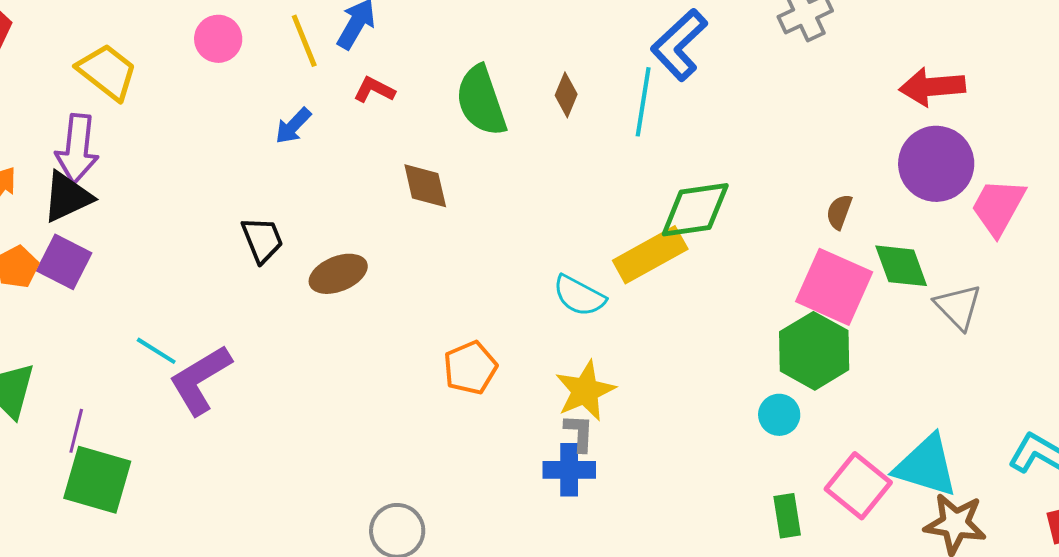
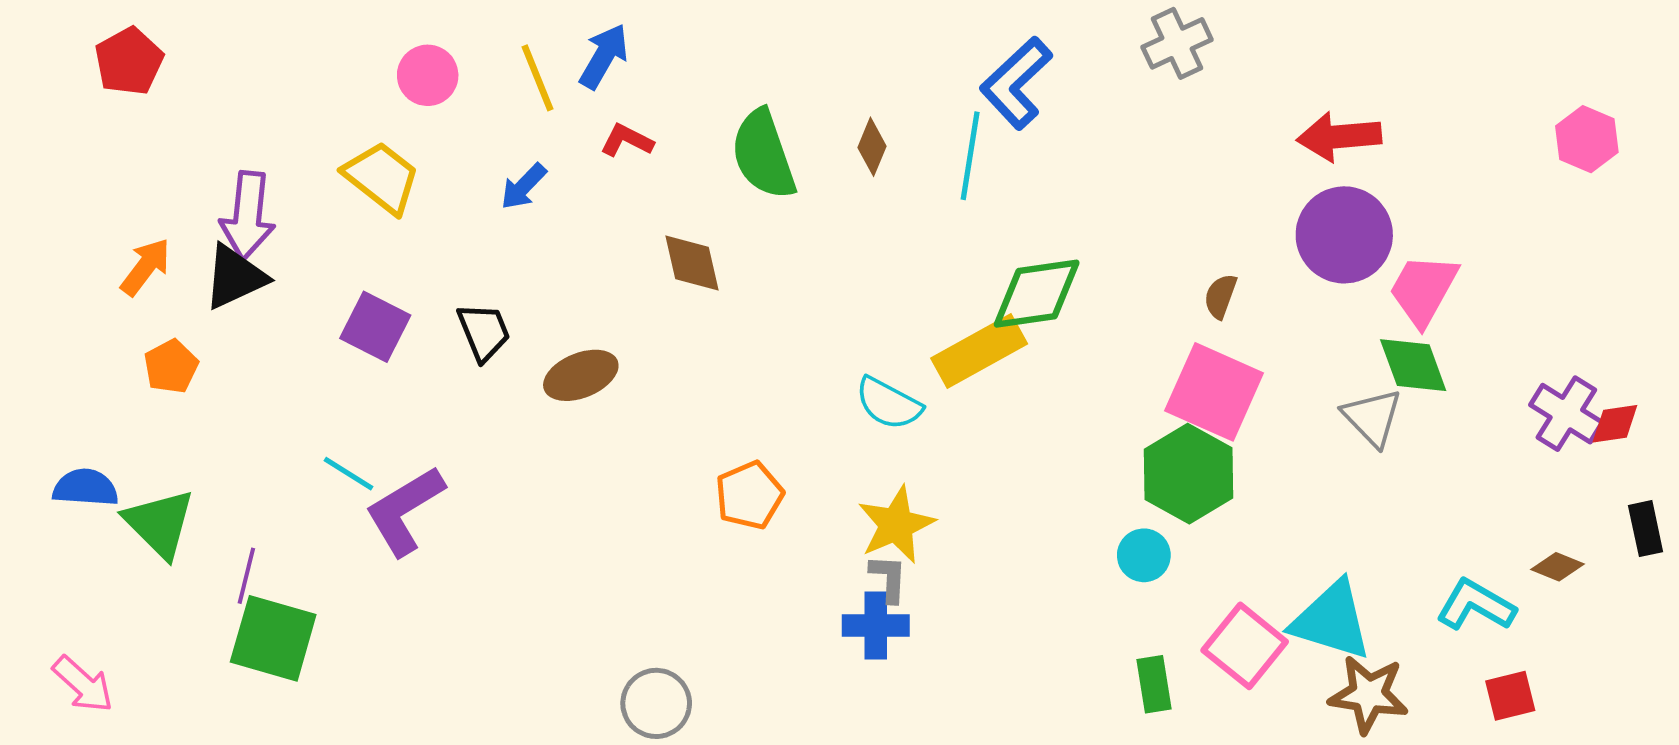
yellow trapezoid: (107, 72) -> (382, 177), moved
purple square: (64, 262) -> (375, 327), moved
green diamond: (901, 266) -> (1413, 365), moved

